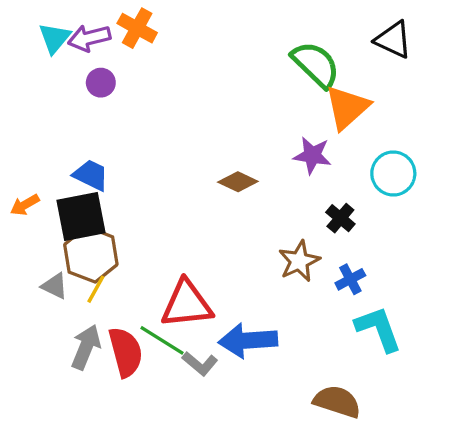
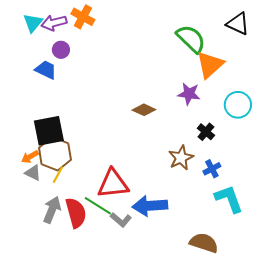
blue trapezoid: (91, 175) -> (46, 70), moved
orange arrow: (25, 205) -> (30, 157), moved

